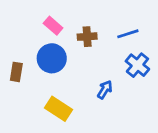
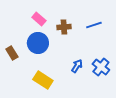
blue cross: (137, 65) -> (101, 67), moved
brown rectangle: (16, 72) -> (12, 53), turned -40

